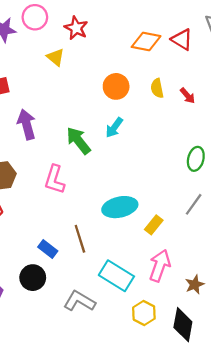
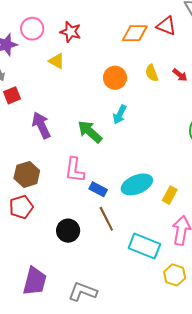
blue rectangle: (48, 249) -> (98, 189), moved
black circle: (33, 278) -> (68, 231), moved
gray L-shape: (79, 301) -> (83, 292), moved

